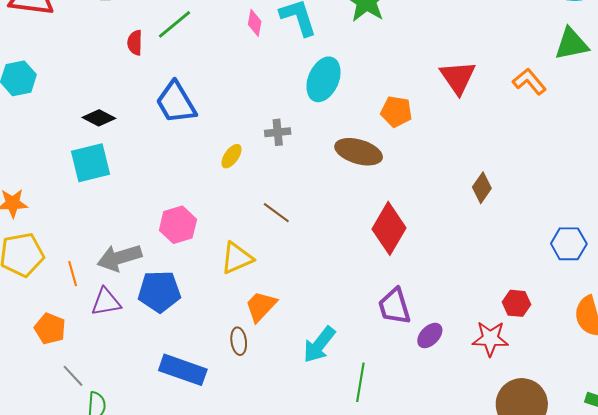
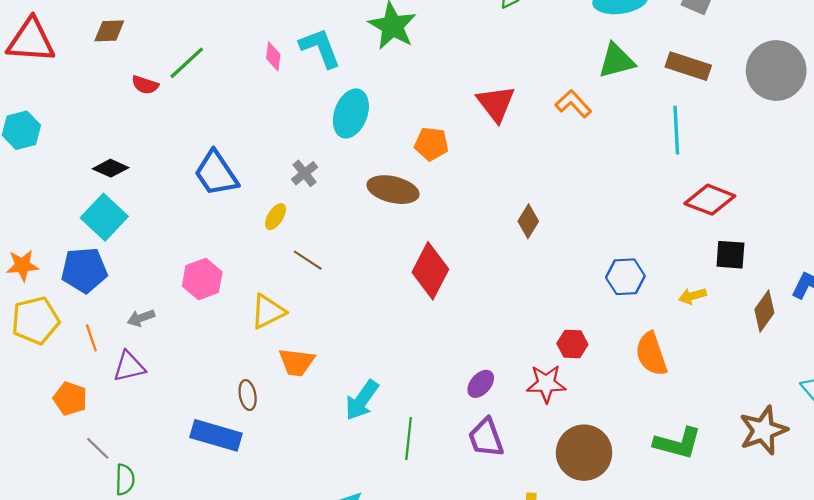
red semicircle: (135, 43) -> (145, 85), turned -70
blue trapezoid: (176, 103) -> (216, 173), moved
gray cross: (278, 132) -> (305, 173), turned -30
yellow ellipse: (231, 156) -> (276, 217), moved
cyan square: (91, 163) -> (104, 217), turned -30
gray arrow: (119, 258) -> (141, 318), size x0.6
blue pentagon: (159, 292) -> (84, 270), moved
orange trapezoid: (261, 306) -> (297, 362), turned -123
purple trapezoid: (394, 306) -> (486, 438), moved
brown ellipse: (239, 341) -> (248, 395), moved

